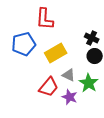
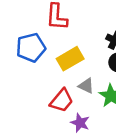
purple star: (70, 97) -> (80, 123), moved

